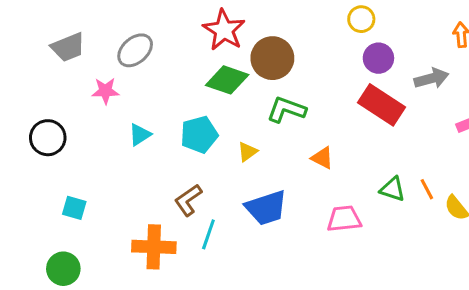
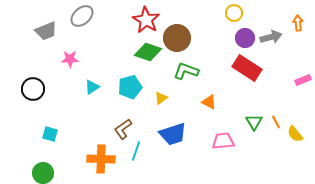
gray ellipse: (135, 50) -> (82, 16), moved
gray arrow: (431, 78) -> (271, 37), moved
green triangle: (392, 189) -> (254, 122), turned 42

